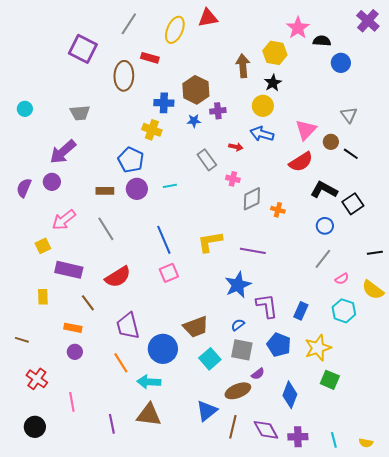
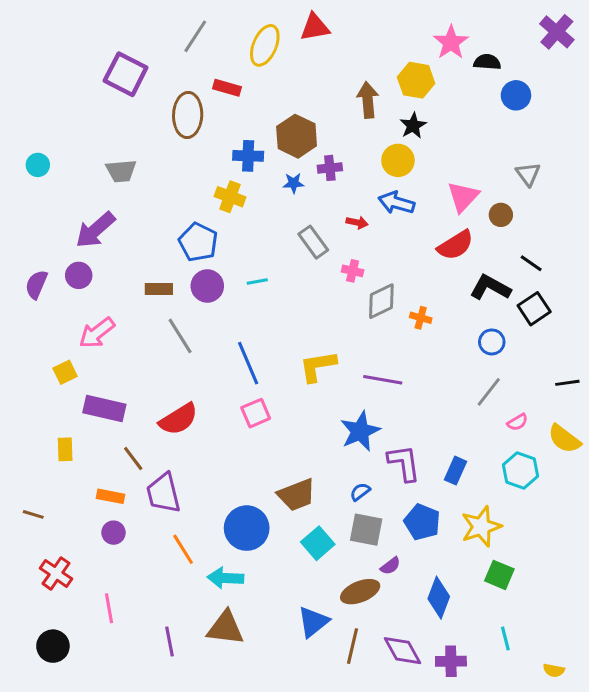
black line: (351, 154) -> (531, 263), moved
gray line: (106, 229) -> (180, 336), moved
purple trapezoid: (128, 326) -> (163, 493), moved
cyan line: (334, 440) -> (505, 639), moved

